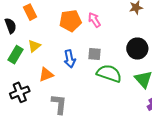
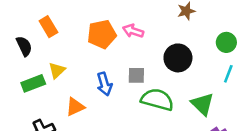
pink arrow: (94, 20) -> (133, 31), turned -35
black circle: (137, 49) -> (178, 58), moved
green rectangle: (15, 55) -> (33, 83), turned 42

